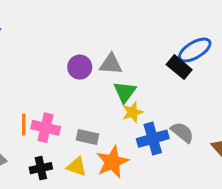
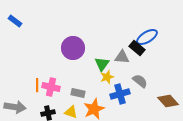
gray triangle: (111, 64) -> (122, 57), moved
purple circle: (80, 67) -> (73, 48), size x1.5
gray semicircle: (182, 132) -> (140, 81), moved

